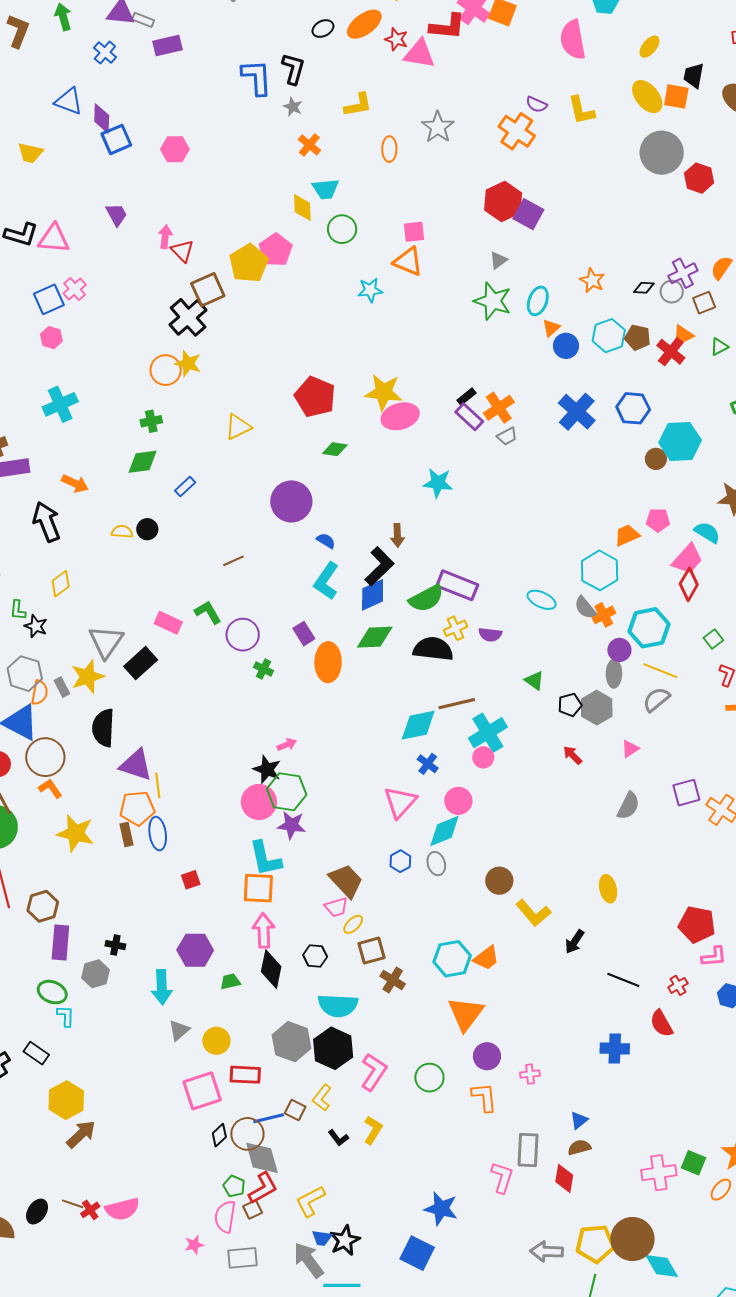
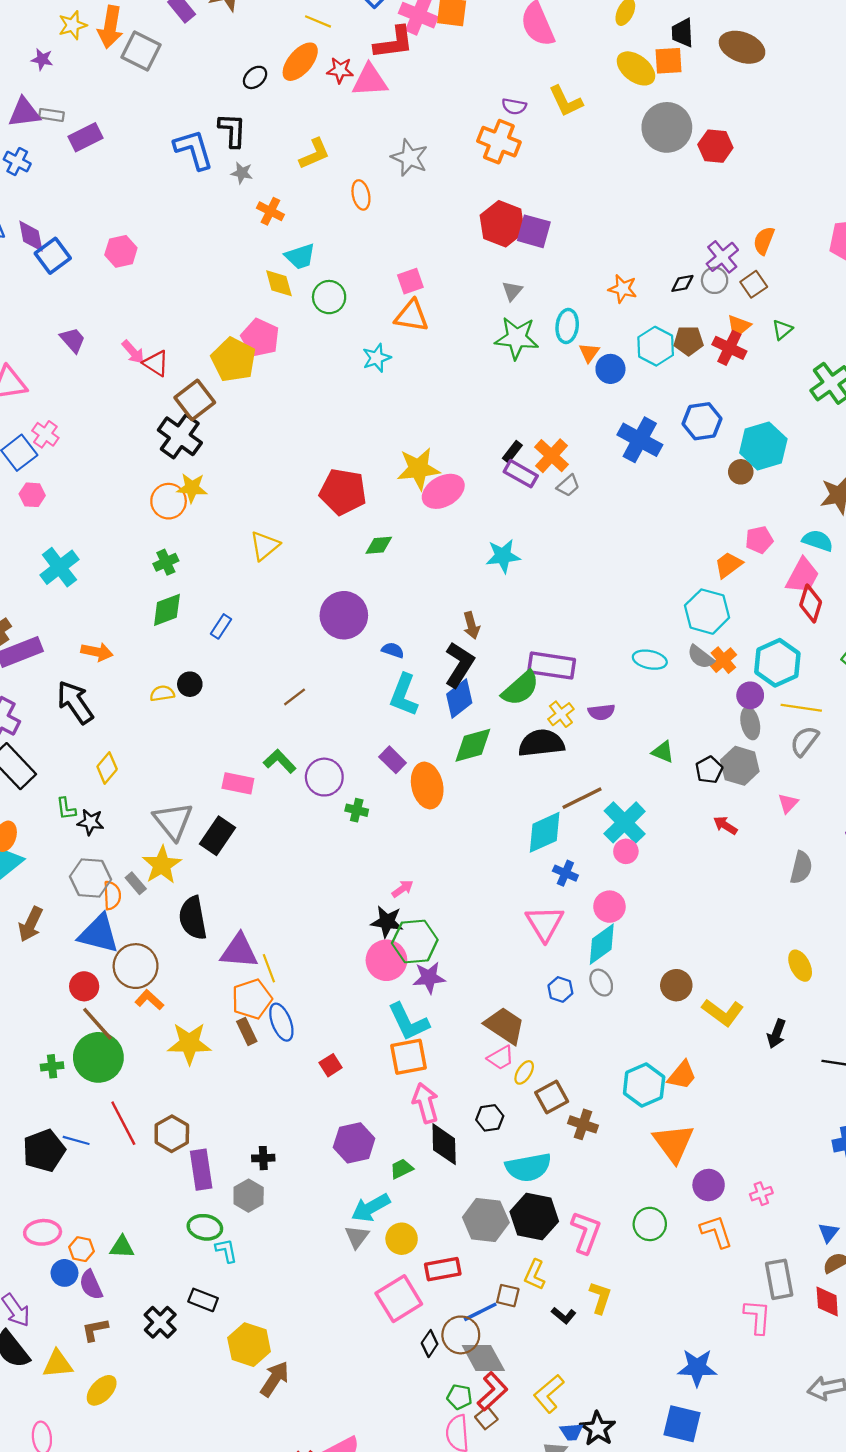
pink arrow: (165, 237) -> (133, 352), turned 145
cyan arrow: (162, 987) -> (371, 1208), moved, turned 76

